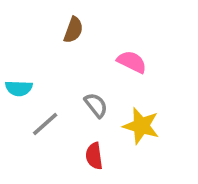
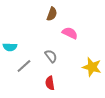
brown semicircle: (73, 30) -> (52, 14), moved
yellow star: (141, 126) -> (92, 67), moved

